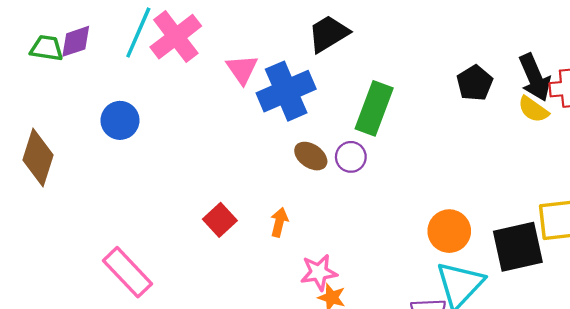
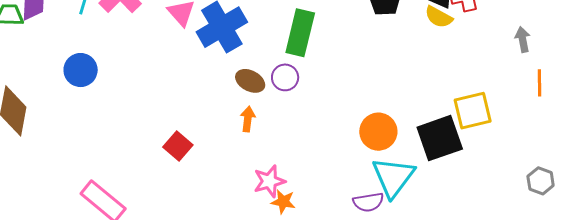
orange arrow: (279, 222) -> (248, 119), moved

